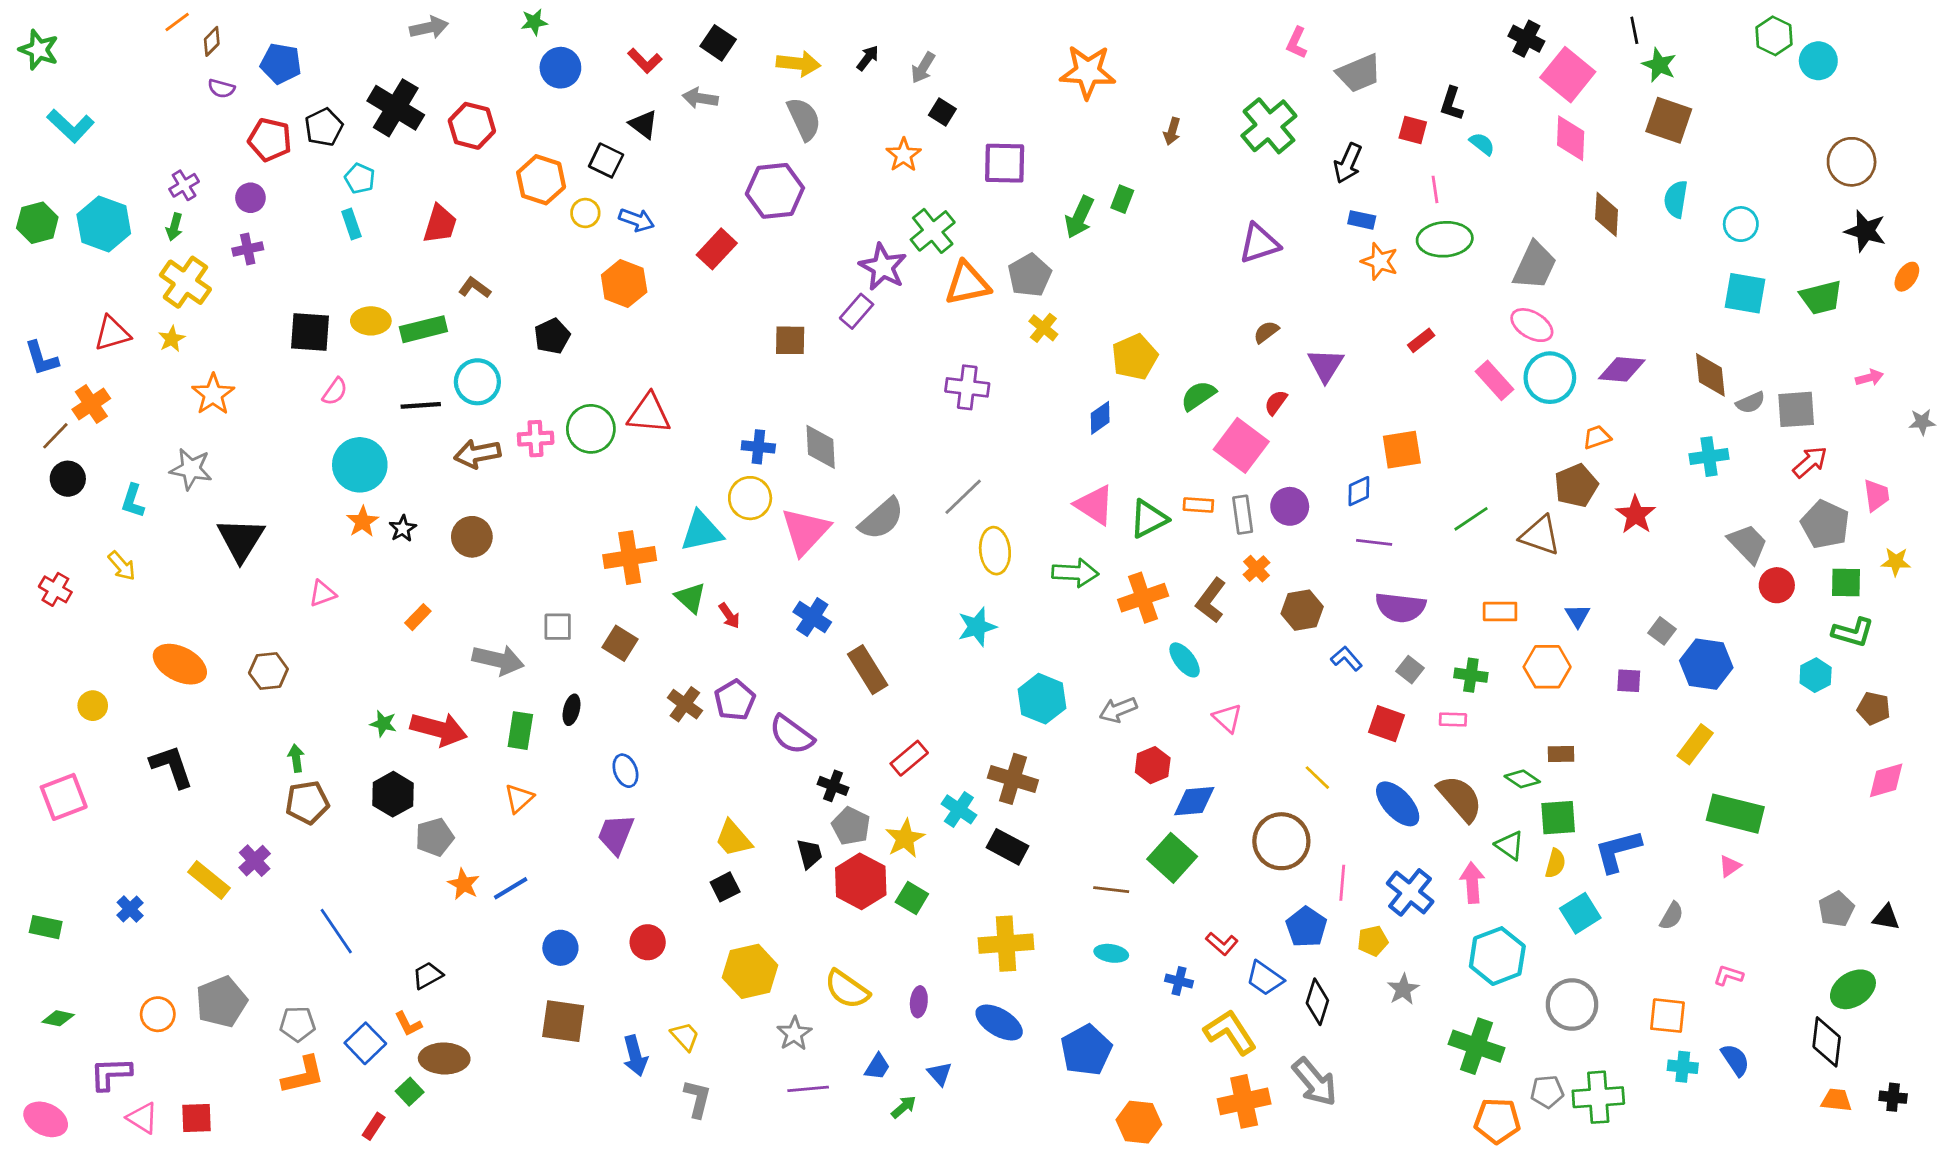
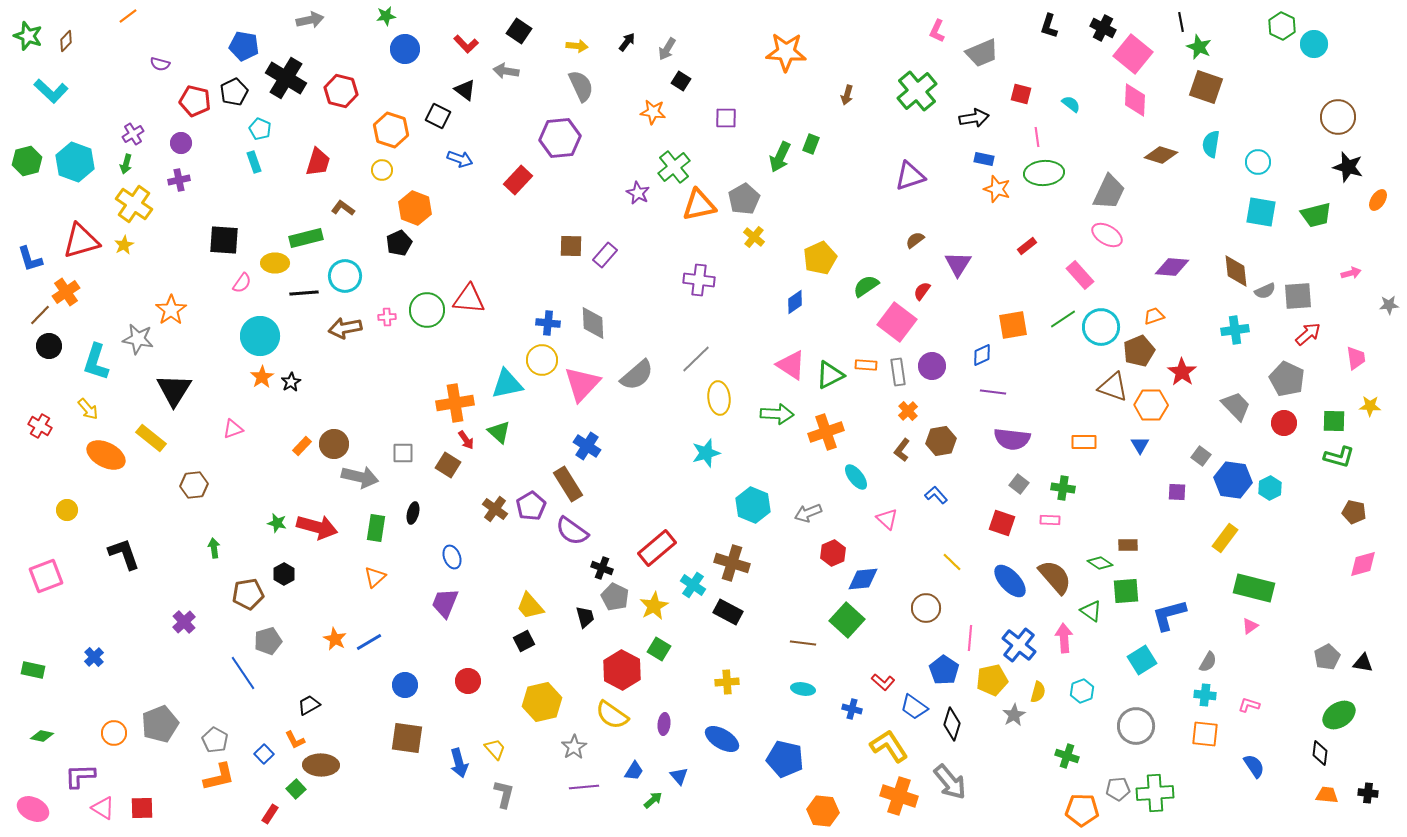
brown diamond: (212, 41) -> (66, 41), moved
blue pentagon: (281, 64) -> (244, 46), moved
yellow arrow: (798, 64) -> (577, 46), size x0.7
black L-shape: (1452, 104) -> (1049, 26), moved
orange star: (904, 155) -> (653, 112), turned -30
purple square: (1005, 163) -> (726, 118), size x0.7
black arrow: (1348, 163) -> (974, 118), turned -124
yellow circle: (585, 213) -> (382, 170), moved
brown diamond: (1607, 214) -> (1161, 155), turned -76
purple star: (883, 267) -> (638, 193), size x0.7
orange hexagon: (624, 284) -> (415, 208), moved
purple rectangle: (857, 311) -> (605, 255), moved
yellow ellipse: (371, 321) -> (275, 263), moved
red triangle: (112, 333) -> (81, 241), size x1.4
cyan circle: (1550, 378) -> (1101, 327), moved
orange star: (213, 394) -> (171, 310), moved
pink cross: (536, 439) -> (387, 317), size x0.7
cyan L-shape: (133, 501) -> (96, 362), size x1.5
green line: (1471, 519) -> (1063, 319), moved
gray pentagon: (1825, 524) -> (1287, 379), moved
brown circle: (472, 537) -> (334, 444), moved
gray trapezoid: (1748, 544) -> (1236, 406), moved
brown L-shape: (1211, 600) -> (902, 450), moved, size x0.7
red arrow: (729, 616) -> (466, 440), moved
blue L-shape: (1346, 659) -> (936, 495), moved
orange ellipse: (180, 664) -> (106, 455), moved
orange hexagon: (1547, 667) -> (1151, 405), moved
brown rectangle: (868, 670) -> (568, 484), moved
cyan hexagon: (1816, 675) -> (1270, 488), moved
red rectangle: (909, 758) -> (657, 548), size x1.4
black hexagon: (393, 794) -> (284, 574), size x0.7
brown pentagon: (307, 802) -> (248, 594), moved
gray pentagon: (435, 837) -> (268, 641), moved
brown circle: (1281, 841) -> (926, 608), size x0.7
yellow semicircle: (1555, 863) -> (1038, 692), moved
yellow rectangle: (209, 880) -> (151, 438), moved
red hexagon: (861, 881) -> (622, 670), moved
yellow pentagon: (1373, 941) -> (992, 680), size x1.4
yellow cross: (1006, 944) -> (727, 682), size x0.6
cyan hexagon: (1497, 956) -> (1082, 691), size x0.6
gray pentagon: (298, 1024) -> (215, 740), turned 30
black diamond: (1827, 1042) -> (1320, 753), size x0.7
blue square: (365, 1043) -> (264, 754), size x0.7
green cross: (1477, 1046) -> (1067, 756), size x0.6
blue pentagon: (1086, 1050) -> (785, 759), turned -30
cyan cross: (1683, 1067) -> (1205, 695), moved
orange cross: (1244, 1101) -> (899, 796), turned 30

